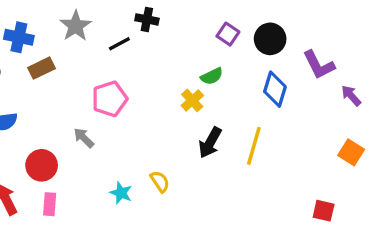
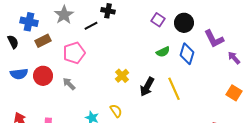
green semicircle: (212, 76) -> (163, 52), moved
pink pentagon: (110, 99) -> (74, 53), moved
yellow cross: (192, 100) -> (122, 76), moved
yellow line: (254, 146) -> (174, 89), turned -40
red circle: (42, 165) -> (43, 76), moved

